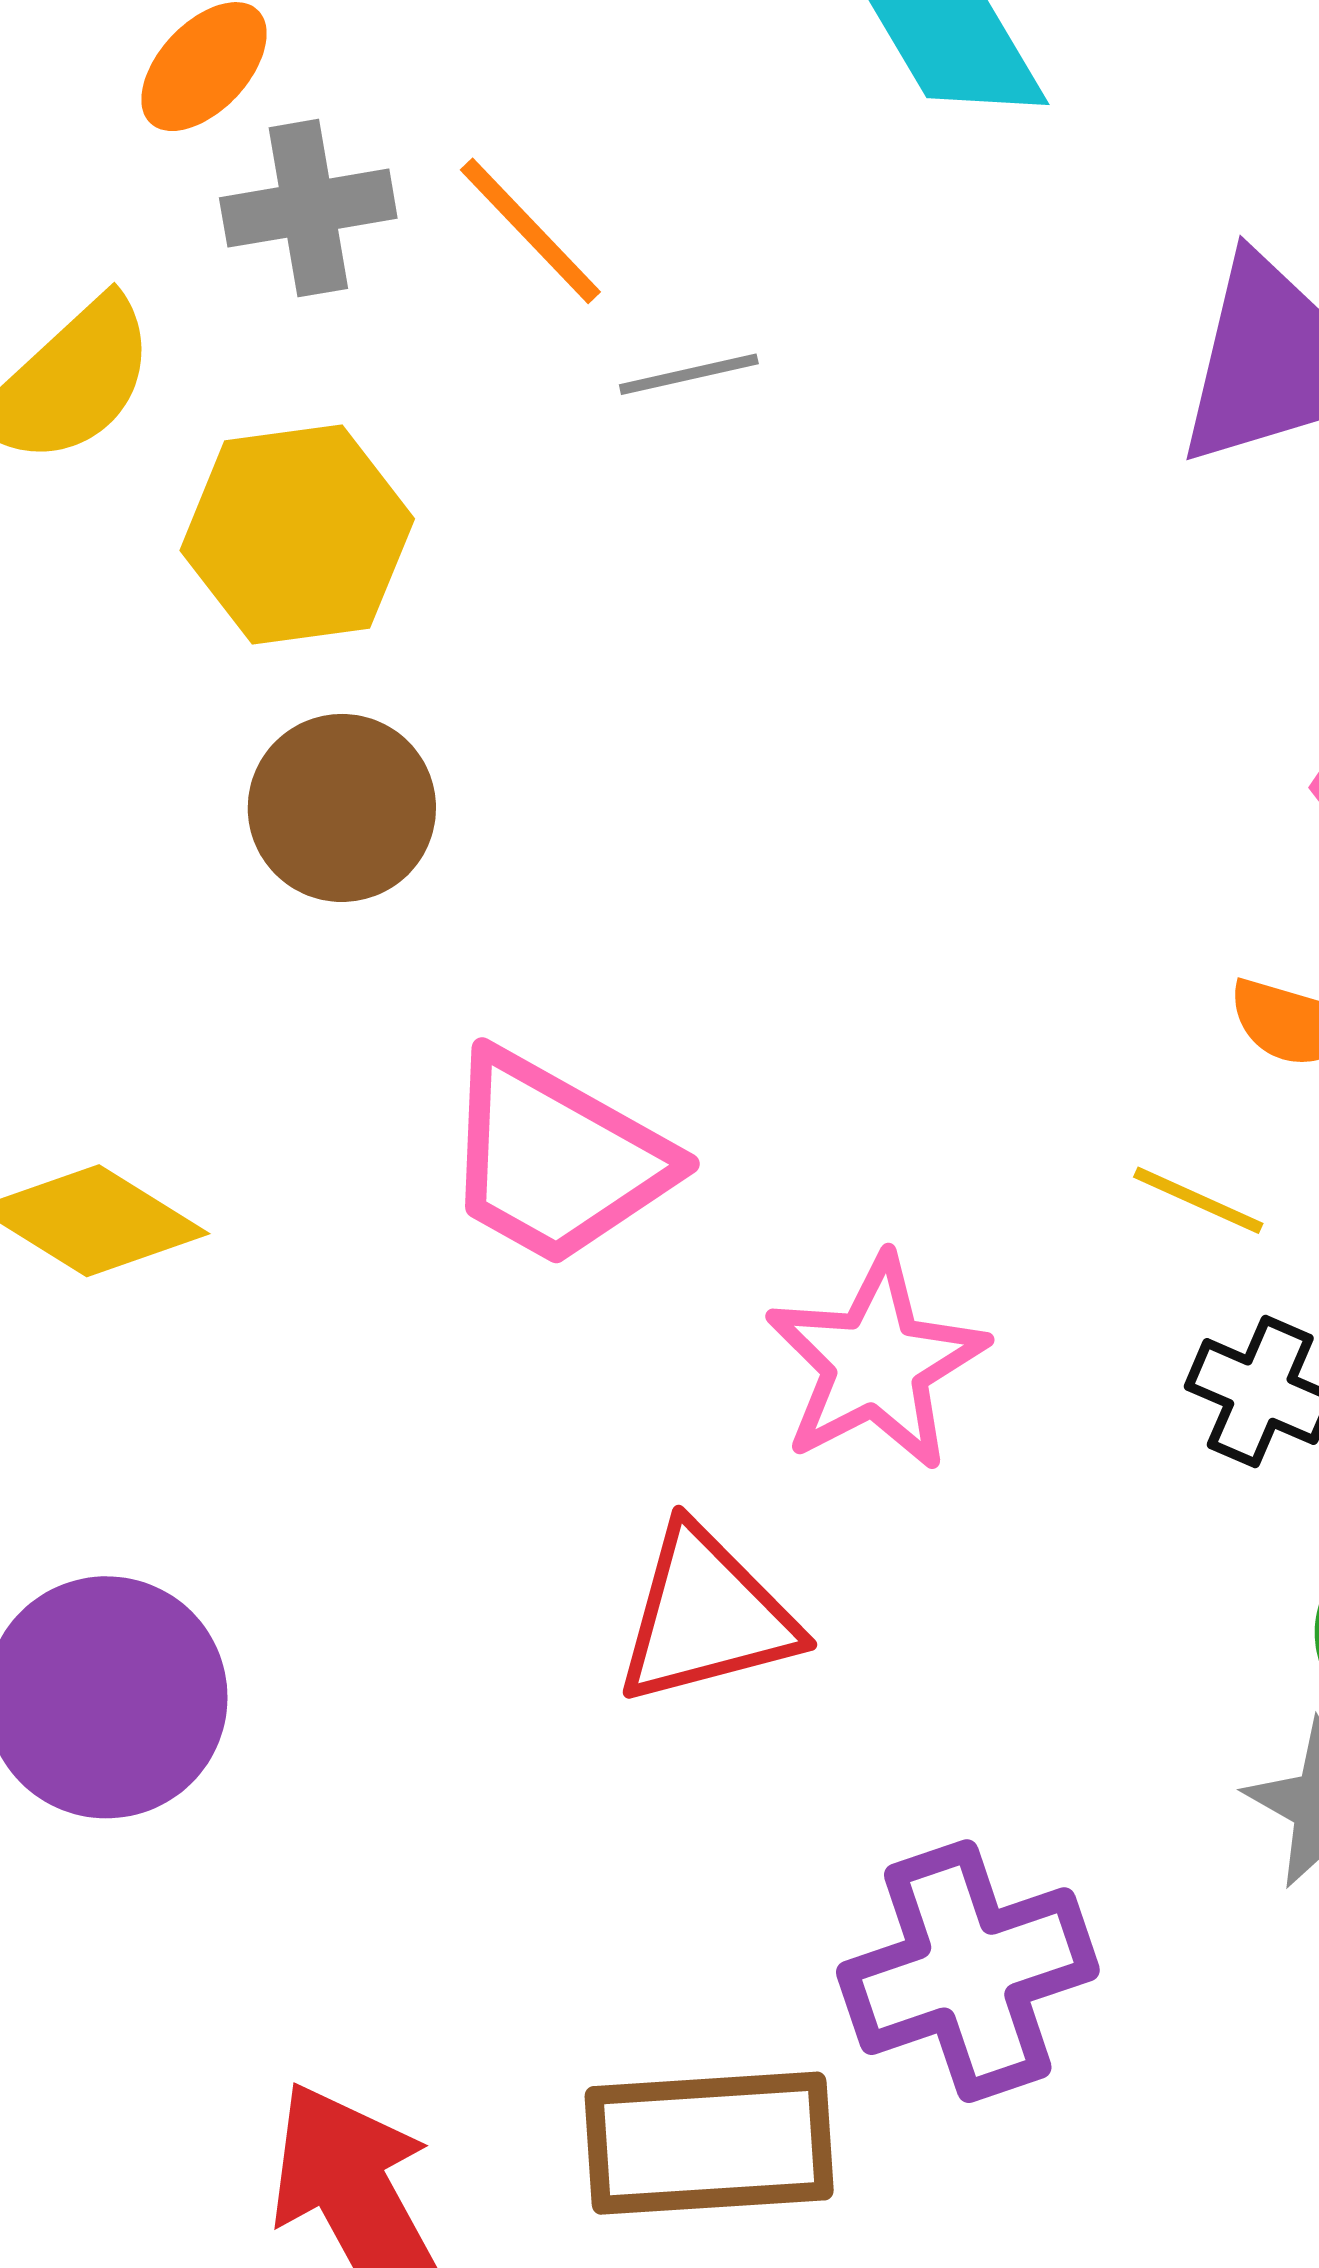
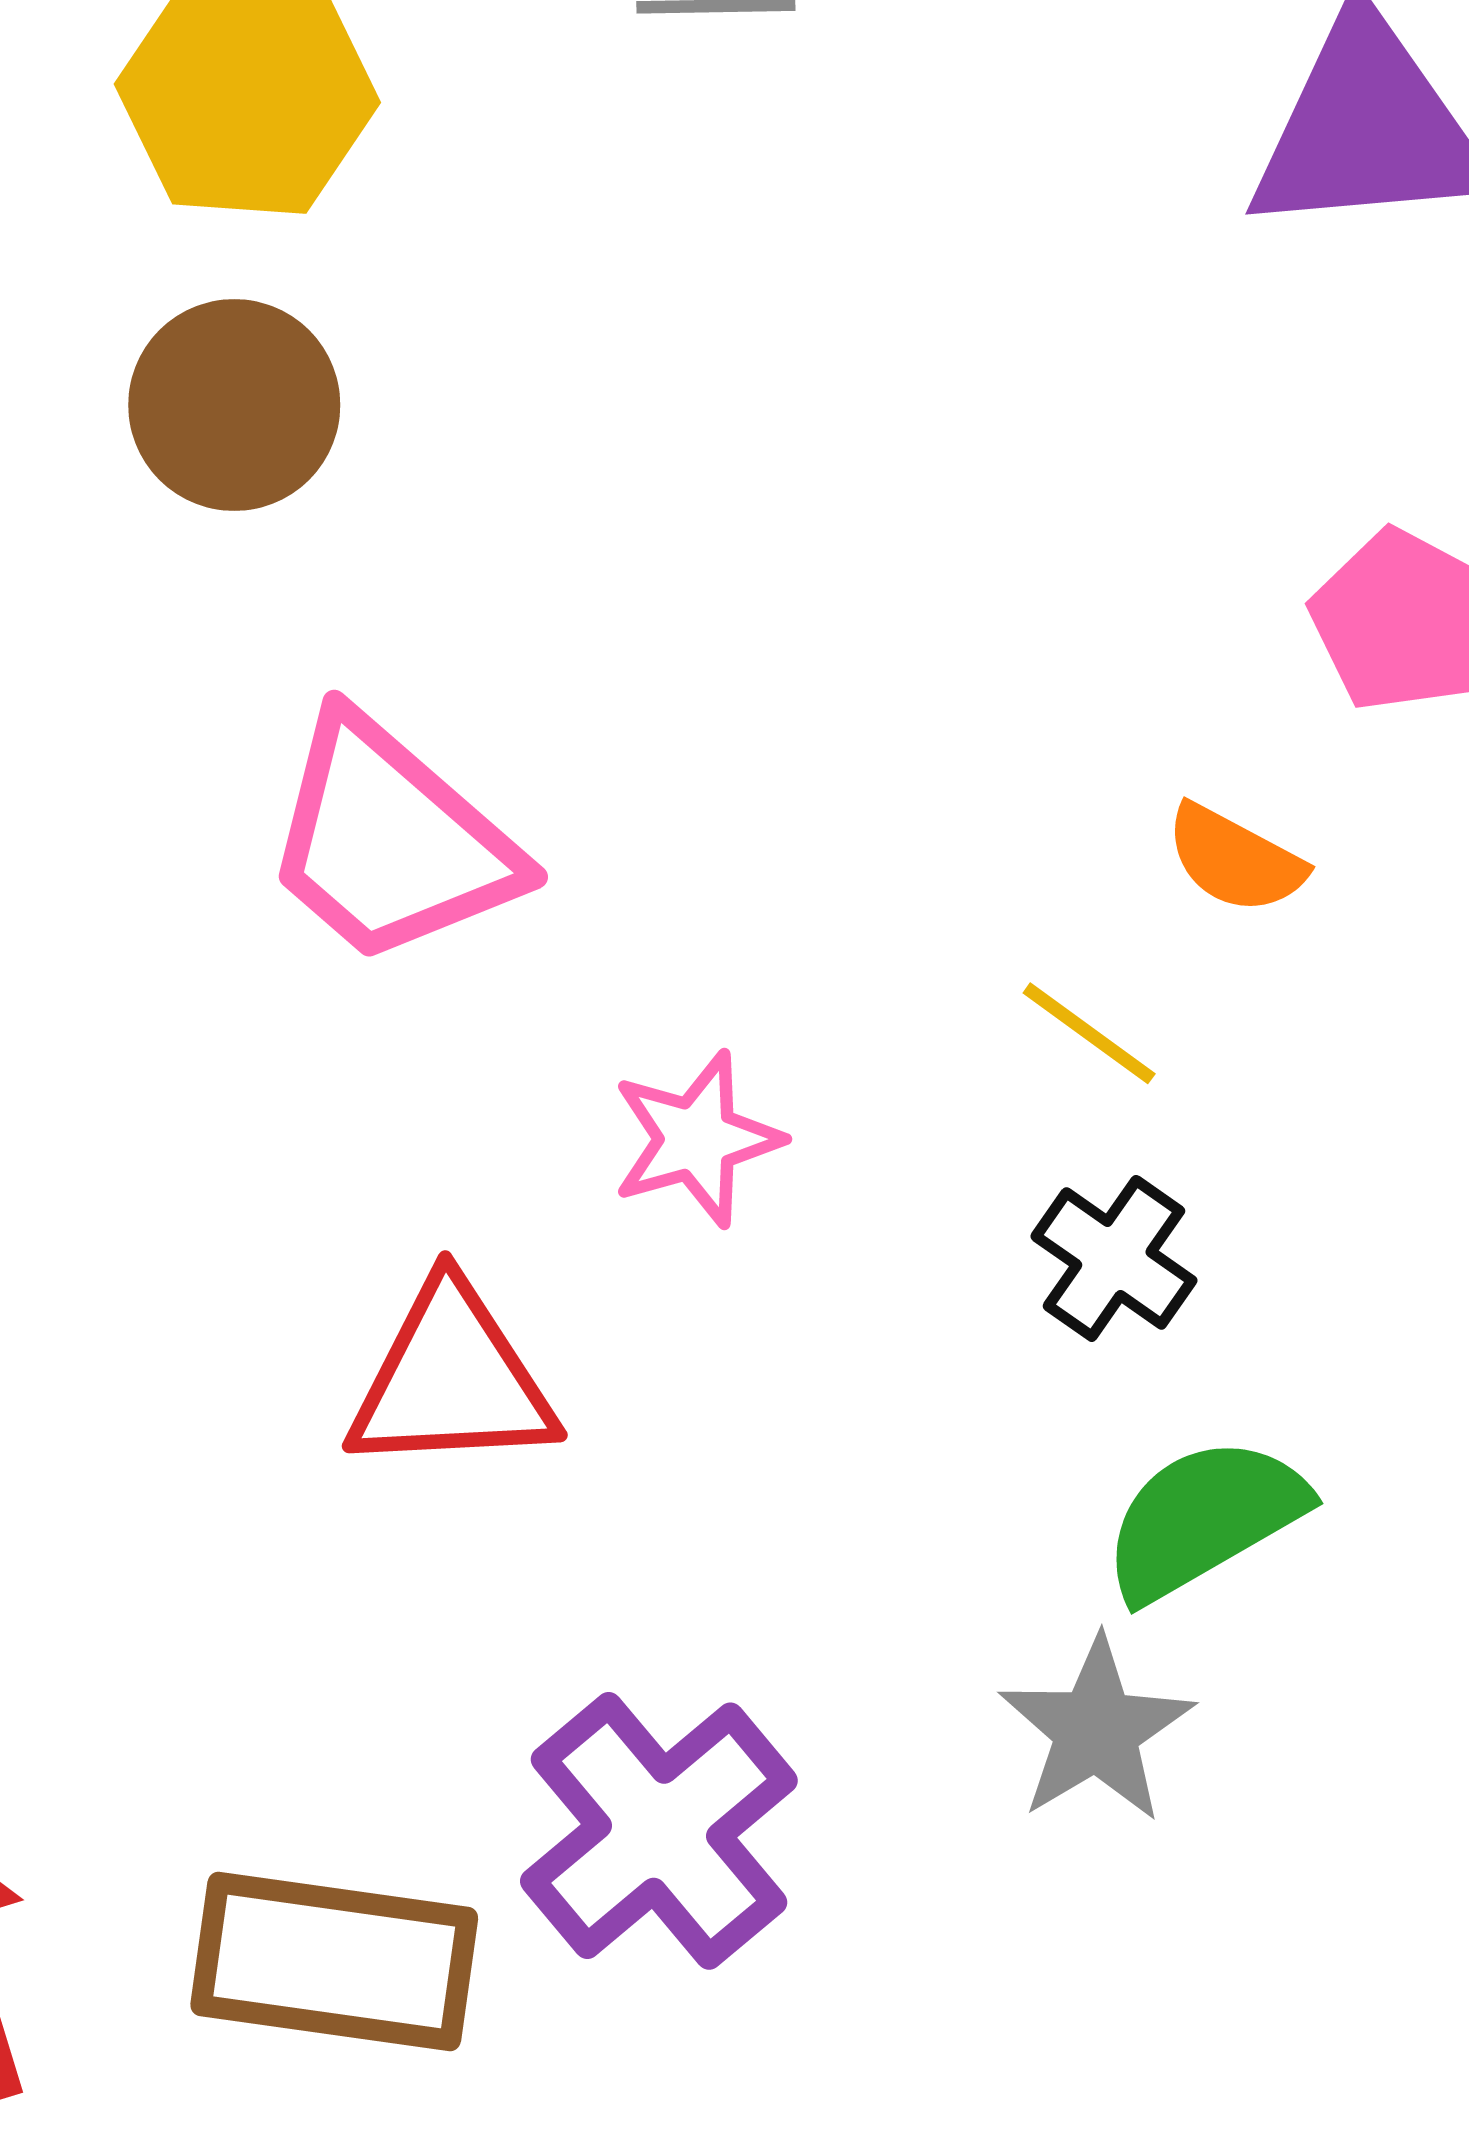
pink star: (876, 1363) -> (697, 1139), size x0.7
purple cross: (968, 1971) -> (659, 1831), turned -33

